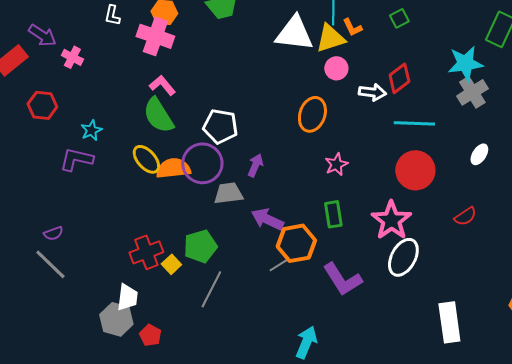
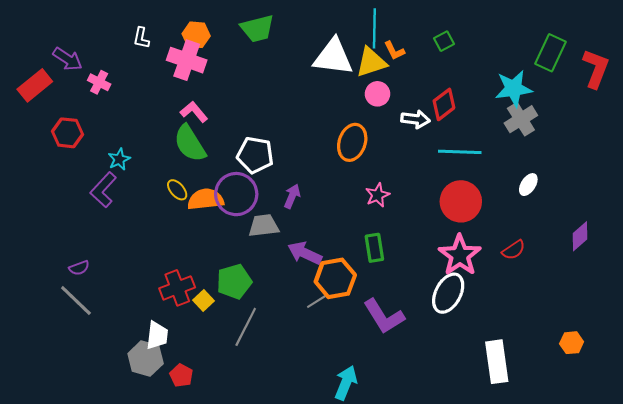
purple L-shape: (76, 159) -> (103, 190), turned -60
yellow ellipse: (146, 159) -> (177, 190), size x0.7
pink star: (391, 220) -> (460, 255), moved

